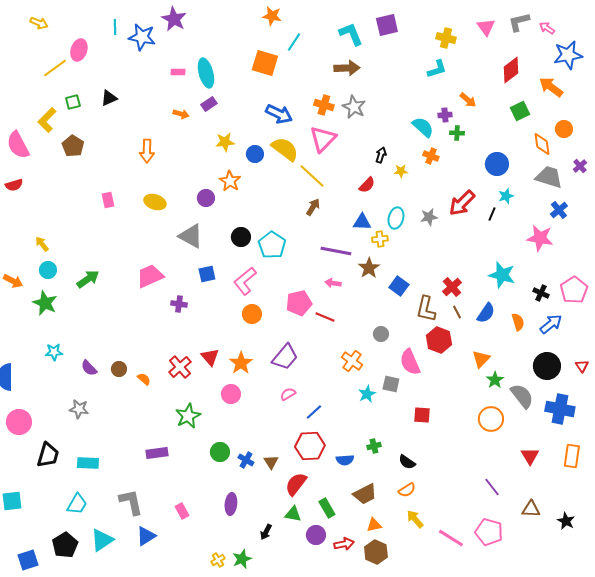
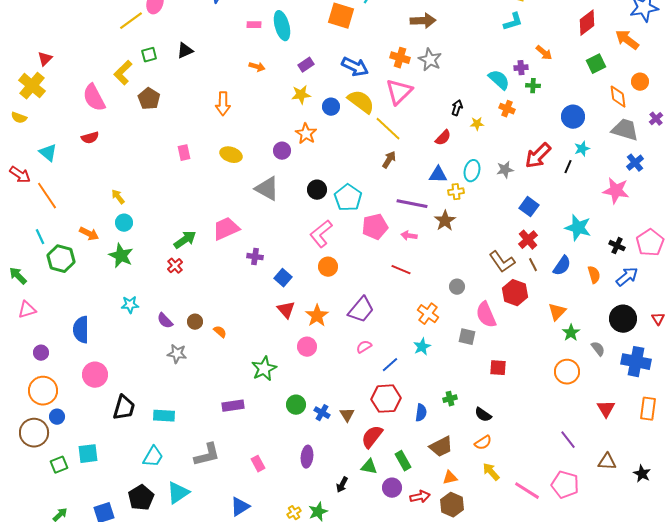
purple rectangle: (209, 104) -> (306, 65), moved
blue square: (207, 274) -> (283, 278), moved, turned -36
green arrow: (88, 279) -> (185, 240), moved
blue square: (399, 286) -> (529, 207), moved
pink pentagon: (299, 303) -> (375, 227), moved
brown L-shape: (426, 309) -> (502, 262), turned -48
red cross: (180, 367) -> (175, 266), moved, size x0.7
cyan star: (367, 394) -> (422, 347), moved
gray semicircle: (522, 396) -> (598, 349), size x0.6
gray star: (79, 409) -> (177, 354), moved
blue semicircle: (345, 460) -> (421, 413), turned -78
gray L-shape: (131, 502) -> (207, 455), turned 88
blue triangle: (146, 536) -> (240, 507), moved

